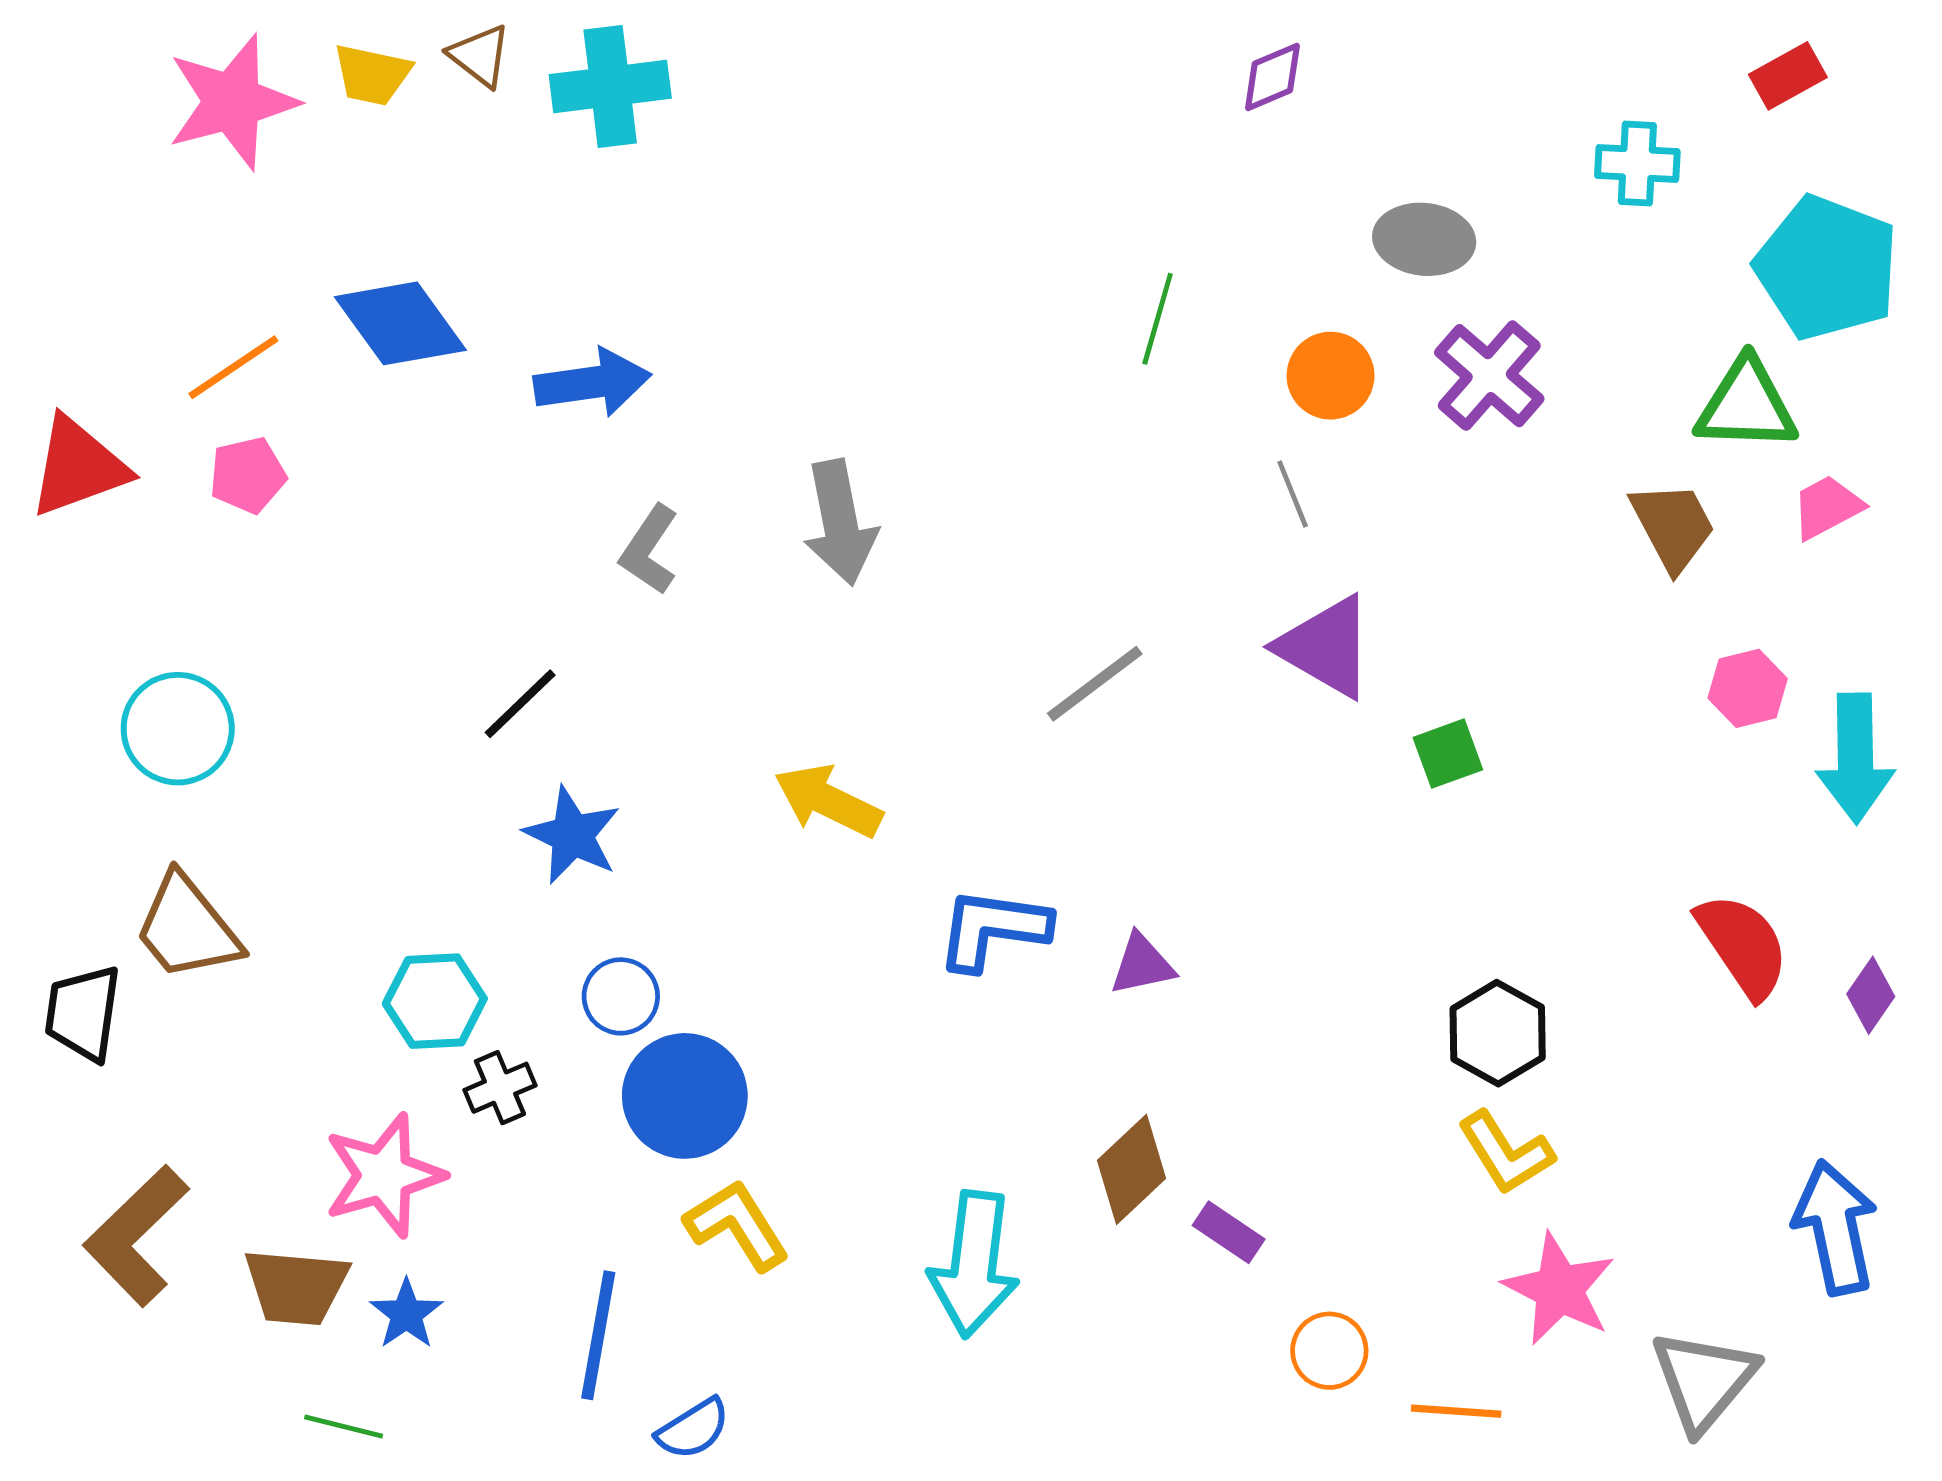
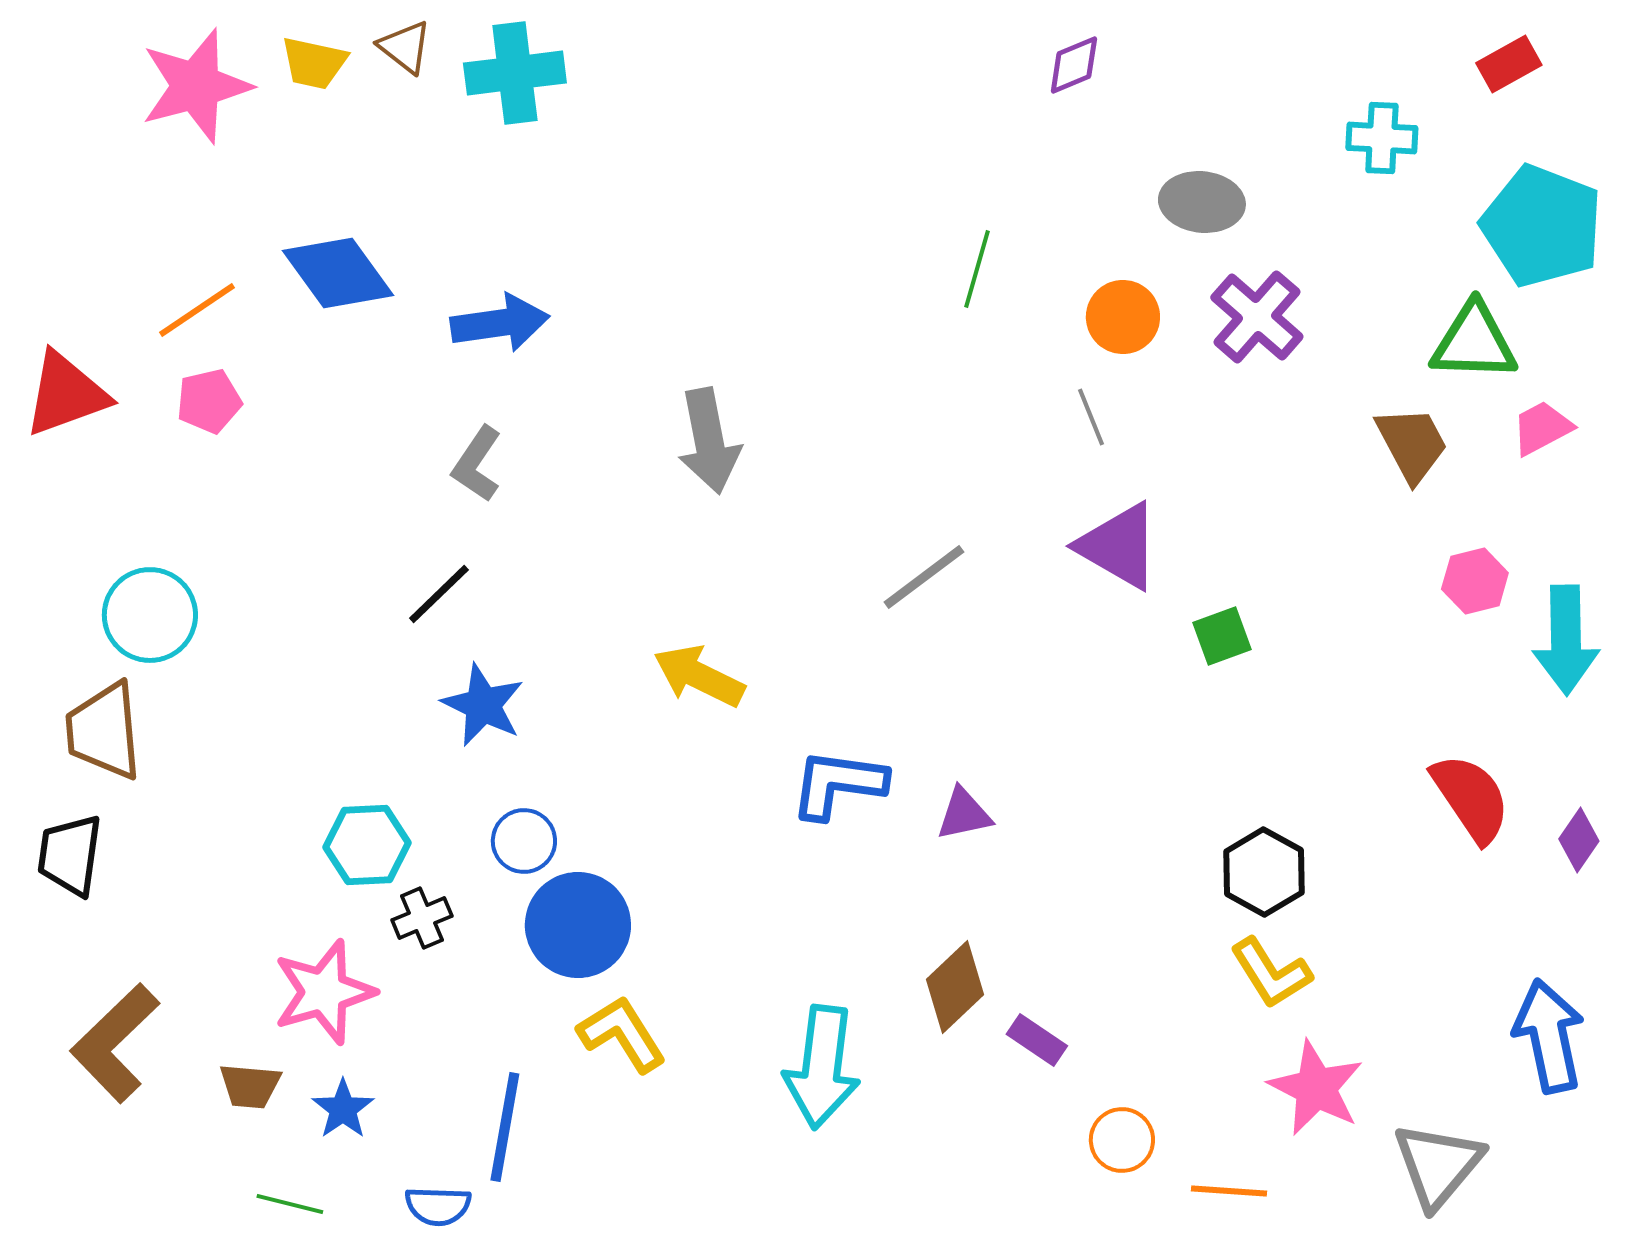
gray L-shape: (649, 550) -> (477, 464), moved
brown trapezoid: (187, 928) -> (104, 731), moved, turned 34
brown trapezoid: (296, 1287) -> (250, 1086), size x0.7
blue semicircle: (693, 1429) -> (438, 1206), moved, turned 34

